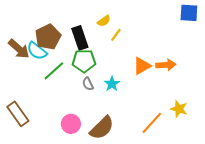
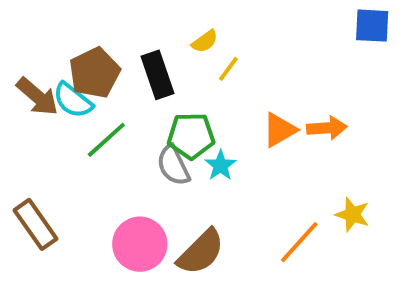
green pentagon: (84, 61) -> (191, 136), moved
gray semicircle: (88, 84) -> (173, 165), size x1.5
pink circle: (71, 124) -> (140, 244), size x1.4

